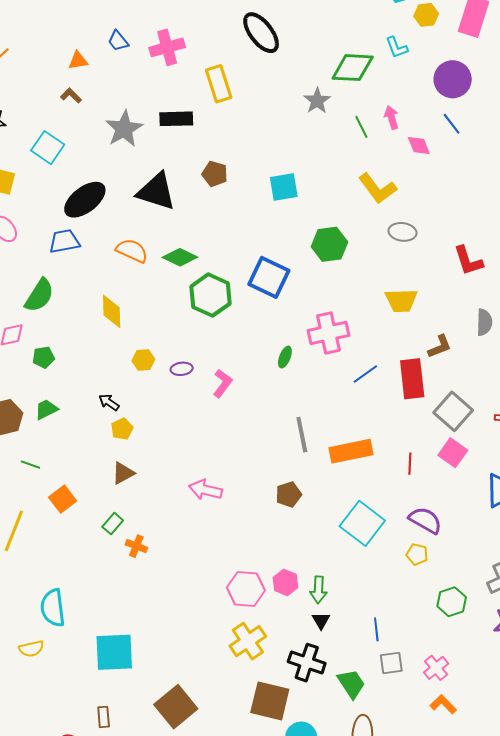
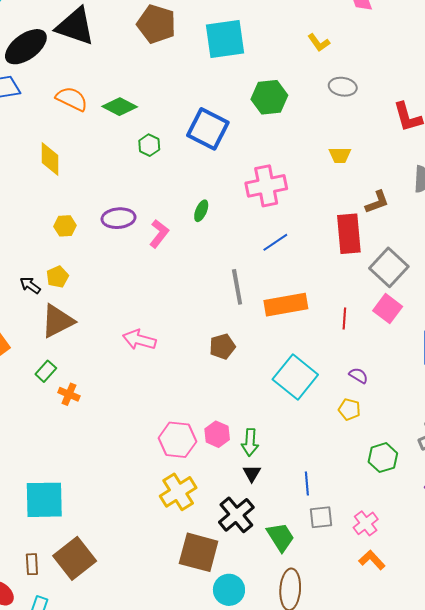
brown pentagon: (215, 174) -> (156, 24), size x1.5
cyan square: (284, 187) -> (225, 39), size x1.4
yellow L-shape: (377, 188) -> (319, 43), size x0.6
black triangle: (156, 192) -> (75, 26), moved
green hexagon: (210, 295) -> (149, 145), size x0.5
yellow trapezoid: (401, 301) -> (340, 155), size x0.7
green ellipse: (285, 357) -> (201, 211), moved
yellow hexagon: (143, 360) -> (65, 226), moved
purple ellipse: (182, 369) -> (119, 218), size x1.5
blue line: (365, 374) -> (275, 242), moved
black arrow: (109, 402) -> (30, 285), moved
brown triangle: (123, 473) -> (57, 321), size x1.5
purple semicircle: (425, 520) -> (358, 375), size x0.6
black cross: (307, 663) -> (236, 515), turned 30
brown square: (176, 707) -> (75, 558), moved

